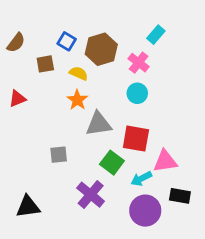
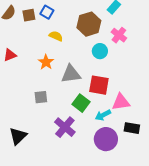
brown hexagon: (101, 49) -> (89, 24), moved
pink cross: (139, 63) -> (119, 35), moved
brown square: (45, 64) -> (29, 15), moved
orange star: (77, 100) -> (46, 62), moved
black triangle: (28, 207) -> (18, 136), turned -36

